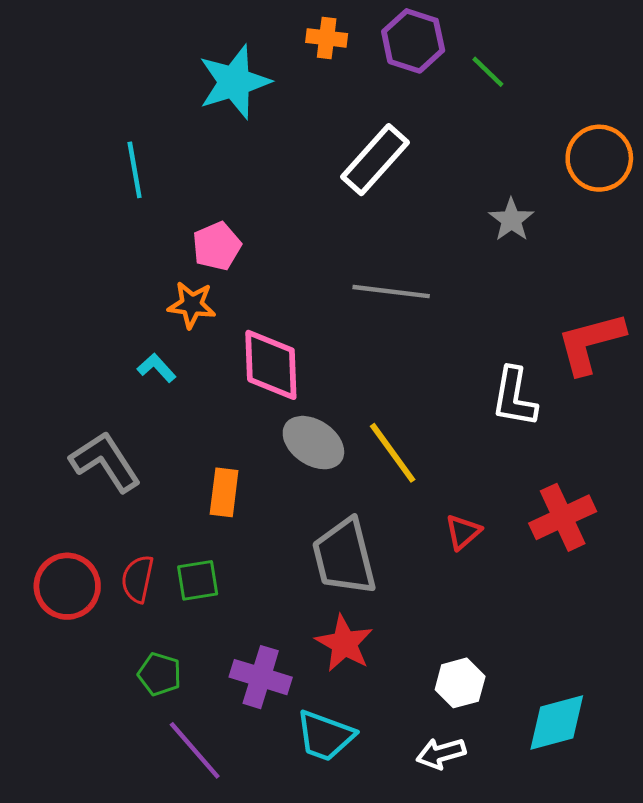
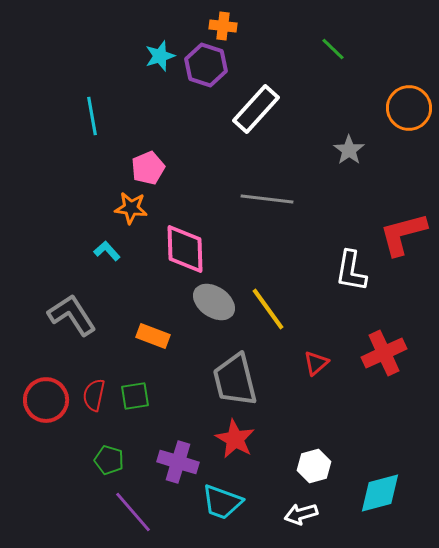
purple hexagon: (413, 41) -> (206, 65), moved
cyan star: (234, 82) -> (160, 56), size x0.6
orange rectangle: (224, 492) -> (153, 336), turned -76

